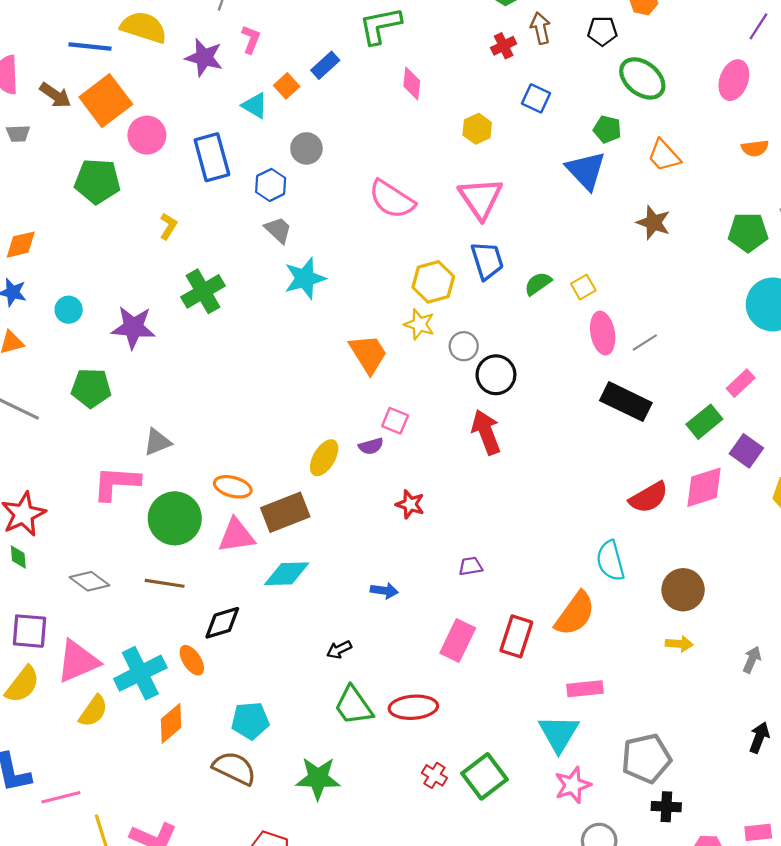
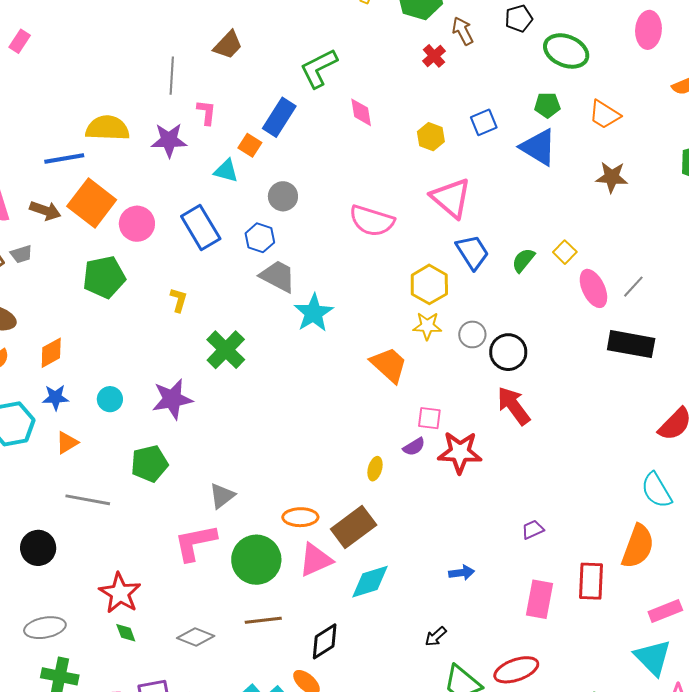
blue rectangle: (325, 65) -> (279, 117), size x1.4
blue square: (536, 98) -> (484, 122), moved, turned -32
gray trapezoid: (278, 230) -> (278, 276), size x1.4
yellow ellipse: (324, 458) -> (375, 469), size x0.7
red star: (410, 504) -> (460, 452), moved, size x1.6

